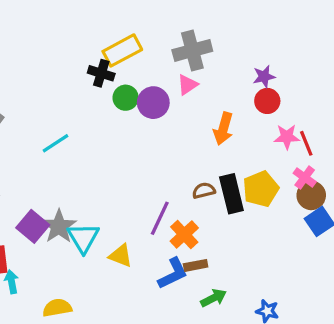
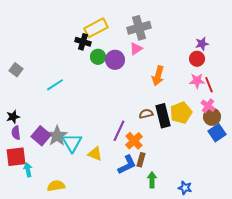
purple star: (264, 77) -> (202, 44), moved
red circle: (267, 101) -> (197, 59), moved
brown rectangle: (196, 265) -> (141, 160), turned -64
green arrow: (214, 298) -> (152, 180), turned -63

